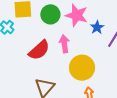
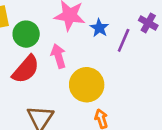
green circle: (50, 14) -> (26, 34), moved

